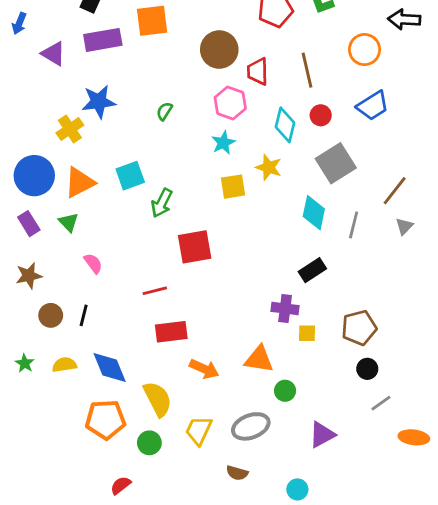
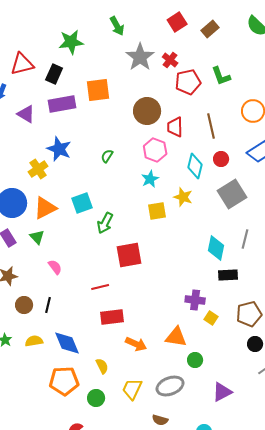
blue star: (99, 102) -> (59, 149), turned 30
cyan diamond: (314, 213) -> (216, 248), moved
black rectangle: (312, 270) -> (228, 275), moved, turned 30
yellow square: (307, 333) -> (211, 318), turned 32
yellow semicircle: (158, 399) -> (102, 366), size x0.6

